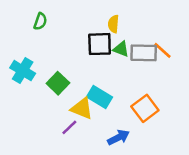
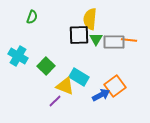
yellow semicircle: (113, 24) -> (90, 19), size x1.5
green triangle: (121, 49) -> (96, 39), turned 40
orange line: (163, 50) -> (129, 40), turned -35
blue arrow: (118, 137) -> (101, 95), moved

